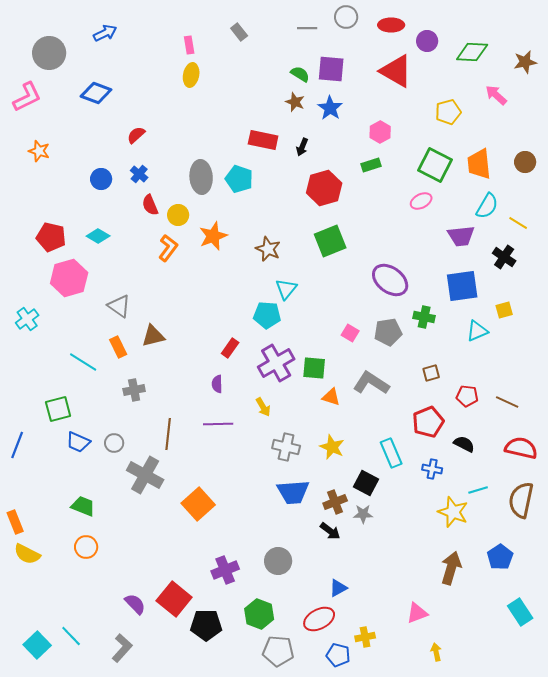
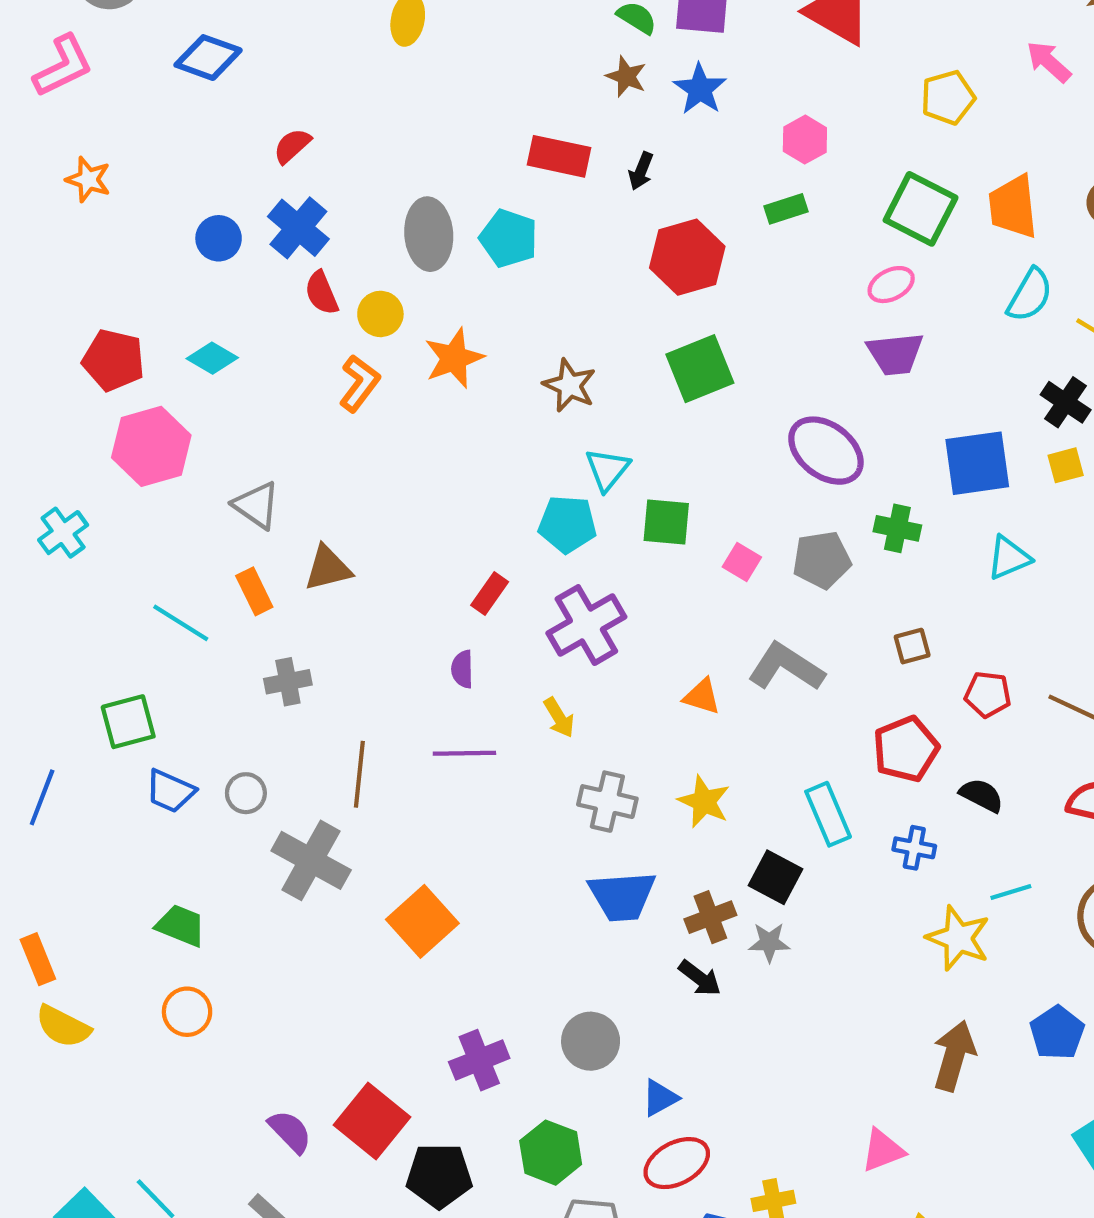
blue cross: (139, 174) -> (298, 228), size x1.6
purple trapezoid: (461, 236) -> (895, 354), moved
yellow square: (504, 310) -> (1066, 465), moved
green square: (314, 368) -> (666, 522), moved
blue triangle: (338, 588) -> (660, 1098), moved

